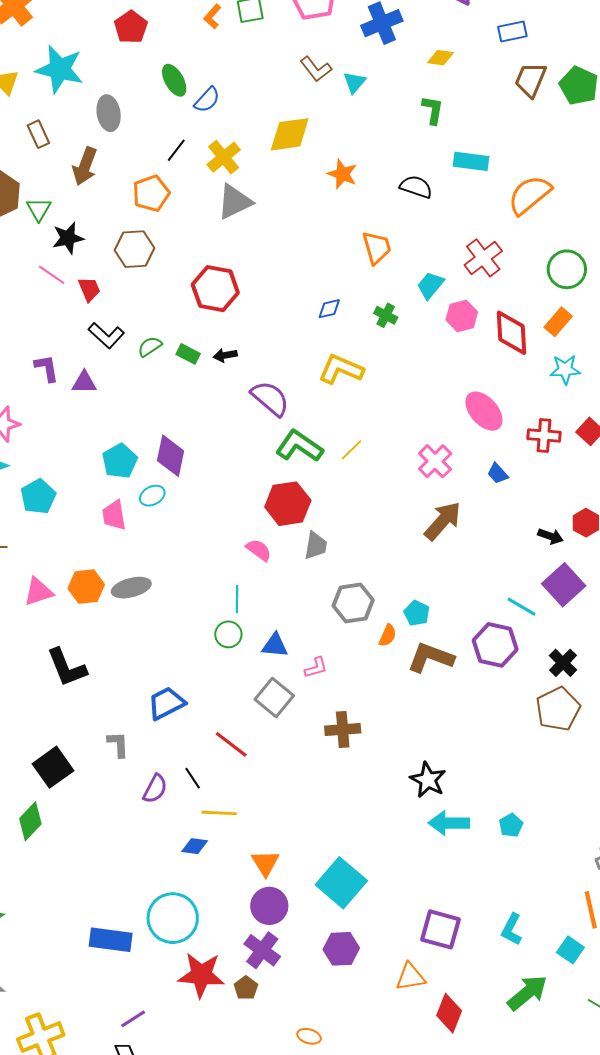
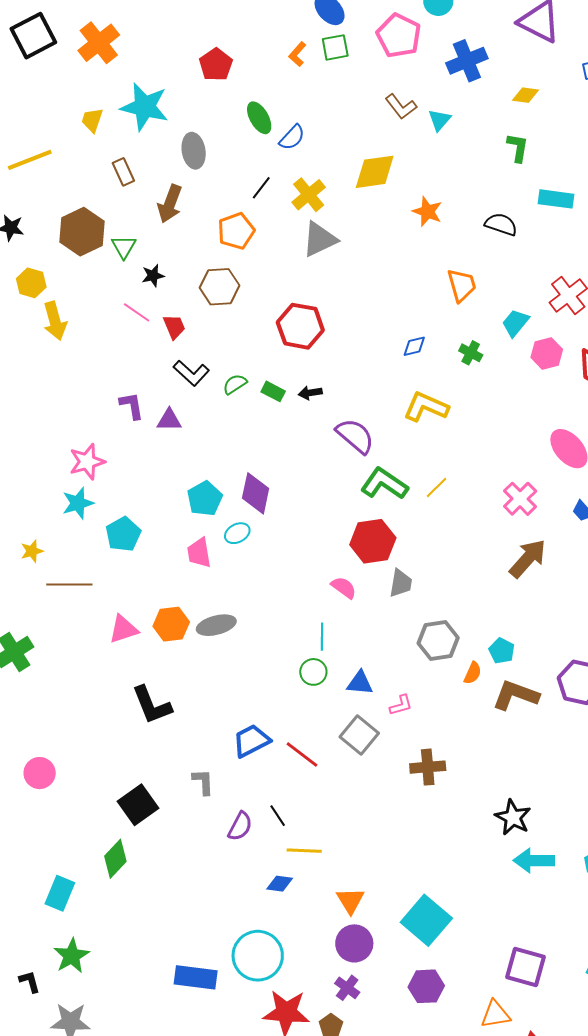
black star: (68, 238) -> (153, 276), size x0.7
red line: (231, 744) -> (302, 755), moved
purple cross: (262, 950) -> (347, 988), size x0.7

